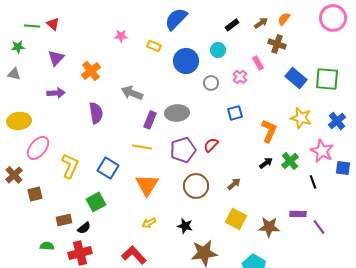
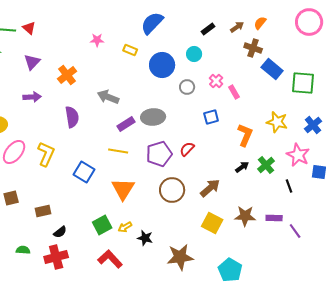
pink rectangle: (258, 63) -> (234, 92), moved
blue rectangle: (296, 78) -> (272, 69), moved
purple rectangle: (150, 120) -> (126, 124), turned 36
yellow L-shape: (70, 166) -> (46, 154), moved
brown arrow: (234, 184) -> (210, 188), size x1.5
green square: (96, 202) -> (102, 225), moved
brown rectangle: (64, 220) -> (43, 211), moved
black star: (185, 226) -> (145, 238), moved
brown star: (269, 227) -> (245, 216), moved

